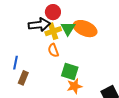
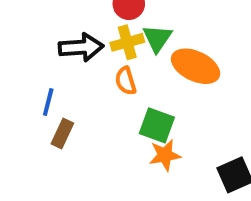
black arrow: (39, 25) -> (81, 47), moved
orange ellipse: (85, 29) -> (196, 66), moved

